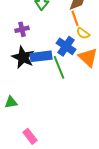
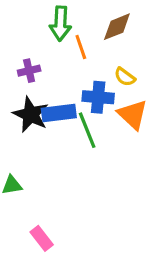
orange line: (75, 18) -> (81, 47), moved
blue cross: (66, 46) -> (98, 97), turned -30

